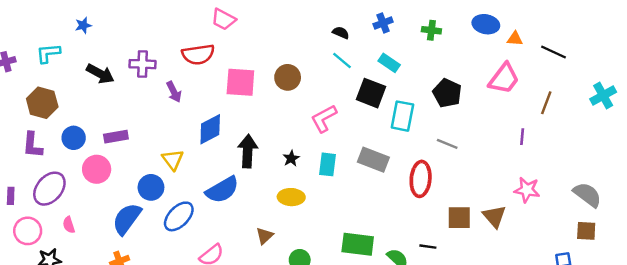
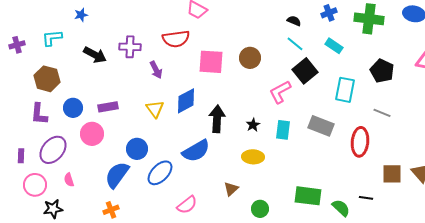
green cross: (431, 30) -> (369, 19), size x1.8
black square: (371, 93) -> (305, 71), moved, turned 30
yellow triangle: (173, 160) -> (155, 109), moved

